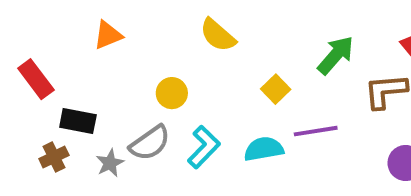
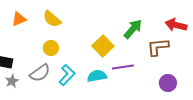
yellow semicircle: (218, 35) -> (52, 19), moved
yellow square: (276, 89) -> (103, 46), size x1.5
gray star: (110, 163) -> (12, 81), moved

